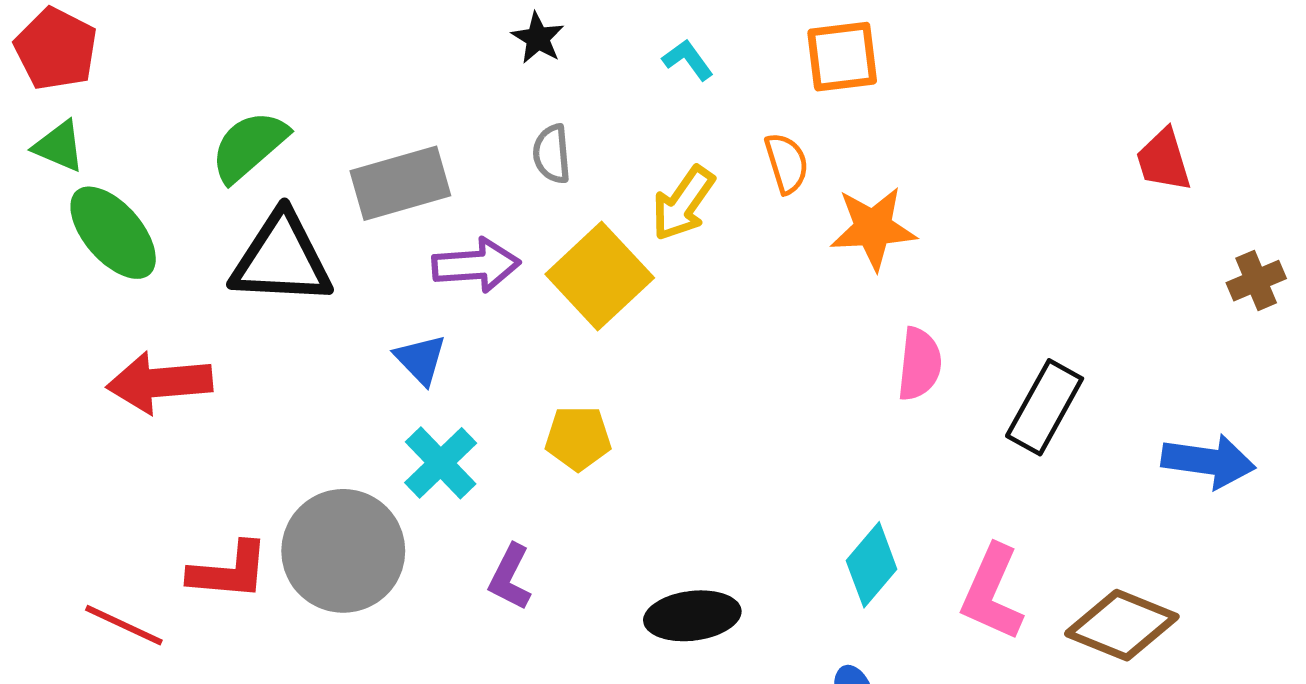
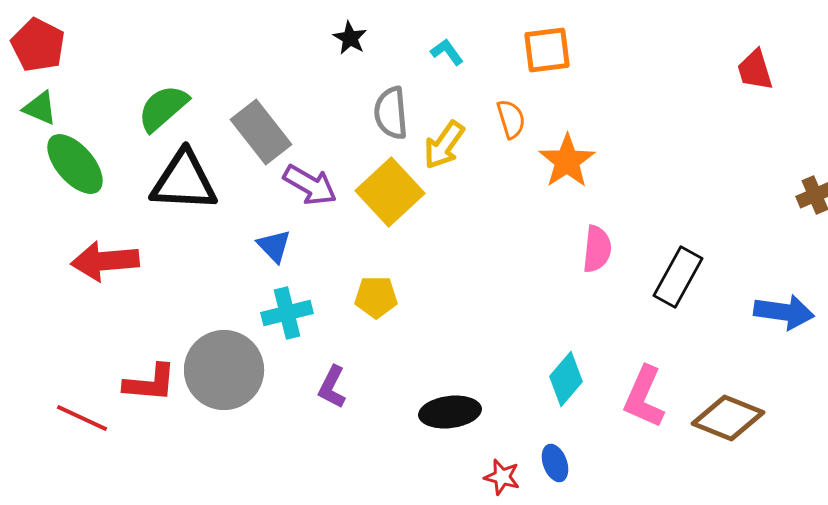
gray semicircle: (552, 154) -> (391, 113), moved, size x1.4
red trapezoid: (1164, 160) -> (755, 70), moved
gray rectangle: (400, 183) -> (261, 132), turned 68
orange star: (873, 228) -> (567, 161), turned -30
purple arrow: (476, 265) -> (310, 185), turned 34
cyan cross: (441, 463) -> (287, 313), turned 30

